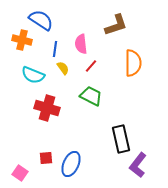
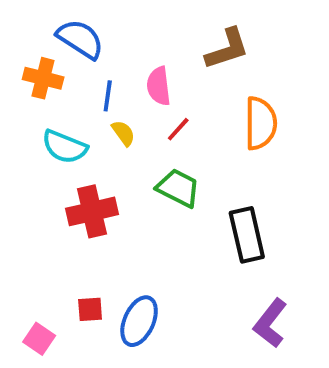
red cross: (47, 108) -> (92, 211), turned -30
black rectangle: (121, 139) -> (247, 235), moved

